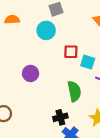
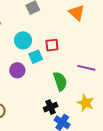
cyan circle: (46, 30) -> (23, 40), moved
cyan square: (88, 62) -> (36, 57), moved, turned -32

